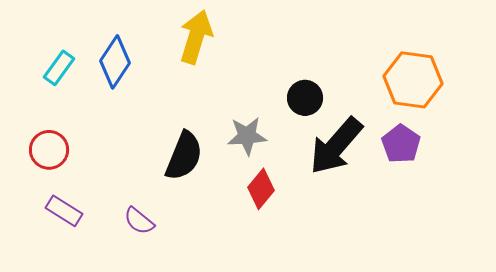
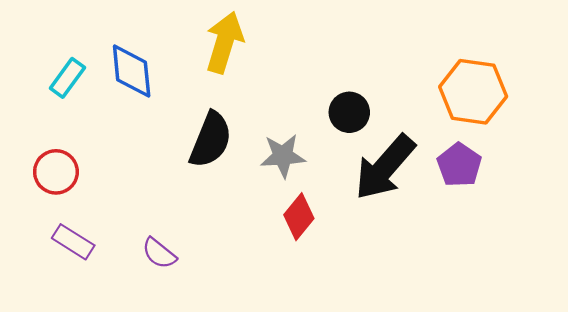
blue diamond: (115, 62) -> (132, 71), turned -39
black semicircle: (184, 156) -> (211, 140), moved

